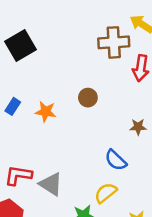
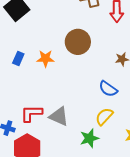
brown circle: (88, 98) -> (78, 42), size x1.6

